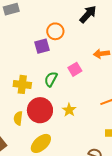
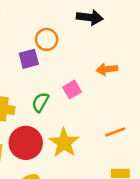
black arrow: (88, 14) -> (90, 17), turned 54
yellow star: (69, 110) -> (64, 143), size x1.6

